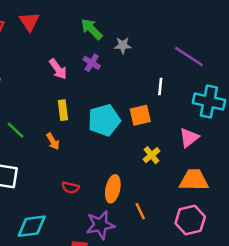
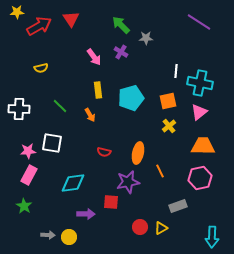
purple line: (189, 57) -> (199, 22), moved
cyan cross: (209, 101) -> (200, 83), moved
orange square: (140, 115) -> (168, 101), moved

